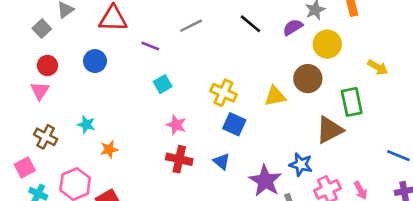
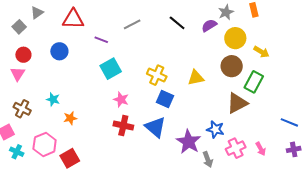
yellow arrow: (378, 67) -> (261, 52), moved
brown circle: (308, 79) -> (232, 66), moved
cyan square: (163, 84) -> (111, 69), size x1.5
green rectangle: (352, 102) -> (254, 82), turned 40
blue triangle: (222, 161) -> (155, 127), size x1.6

